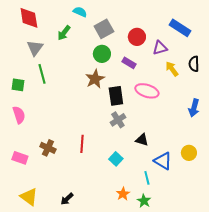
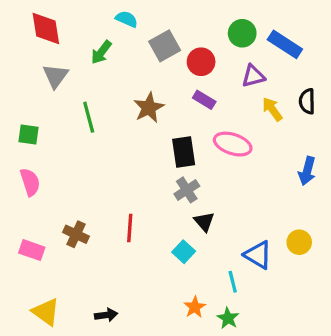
red circle: (137, 37) -> (201, 62), moved
green circle: (102, 54) -> (242, 33), moved
green line: (42, 74) -> (89, 117), moved
brown star: (95, 79) -> (149, 108), moved
black triangle: (142, 140) -> (204, 222), moved, turned 32
black arrow: (67, 199) -> (106, 315), turned -144

